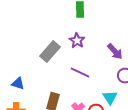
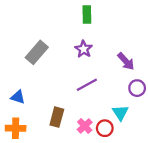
gray rectangle: (50, 52) -> (37, 52), moved
purple line: (80, 73) -> (87, 85), turned -54

